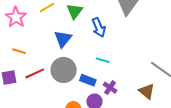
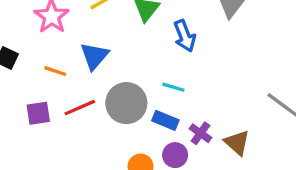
blue triangle: (63, 39) -> (94, 56), moved
cyan line: (103, 60) -> (173, 87), moved
brown triangle: (147, 91) -> (237, 143), moved

